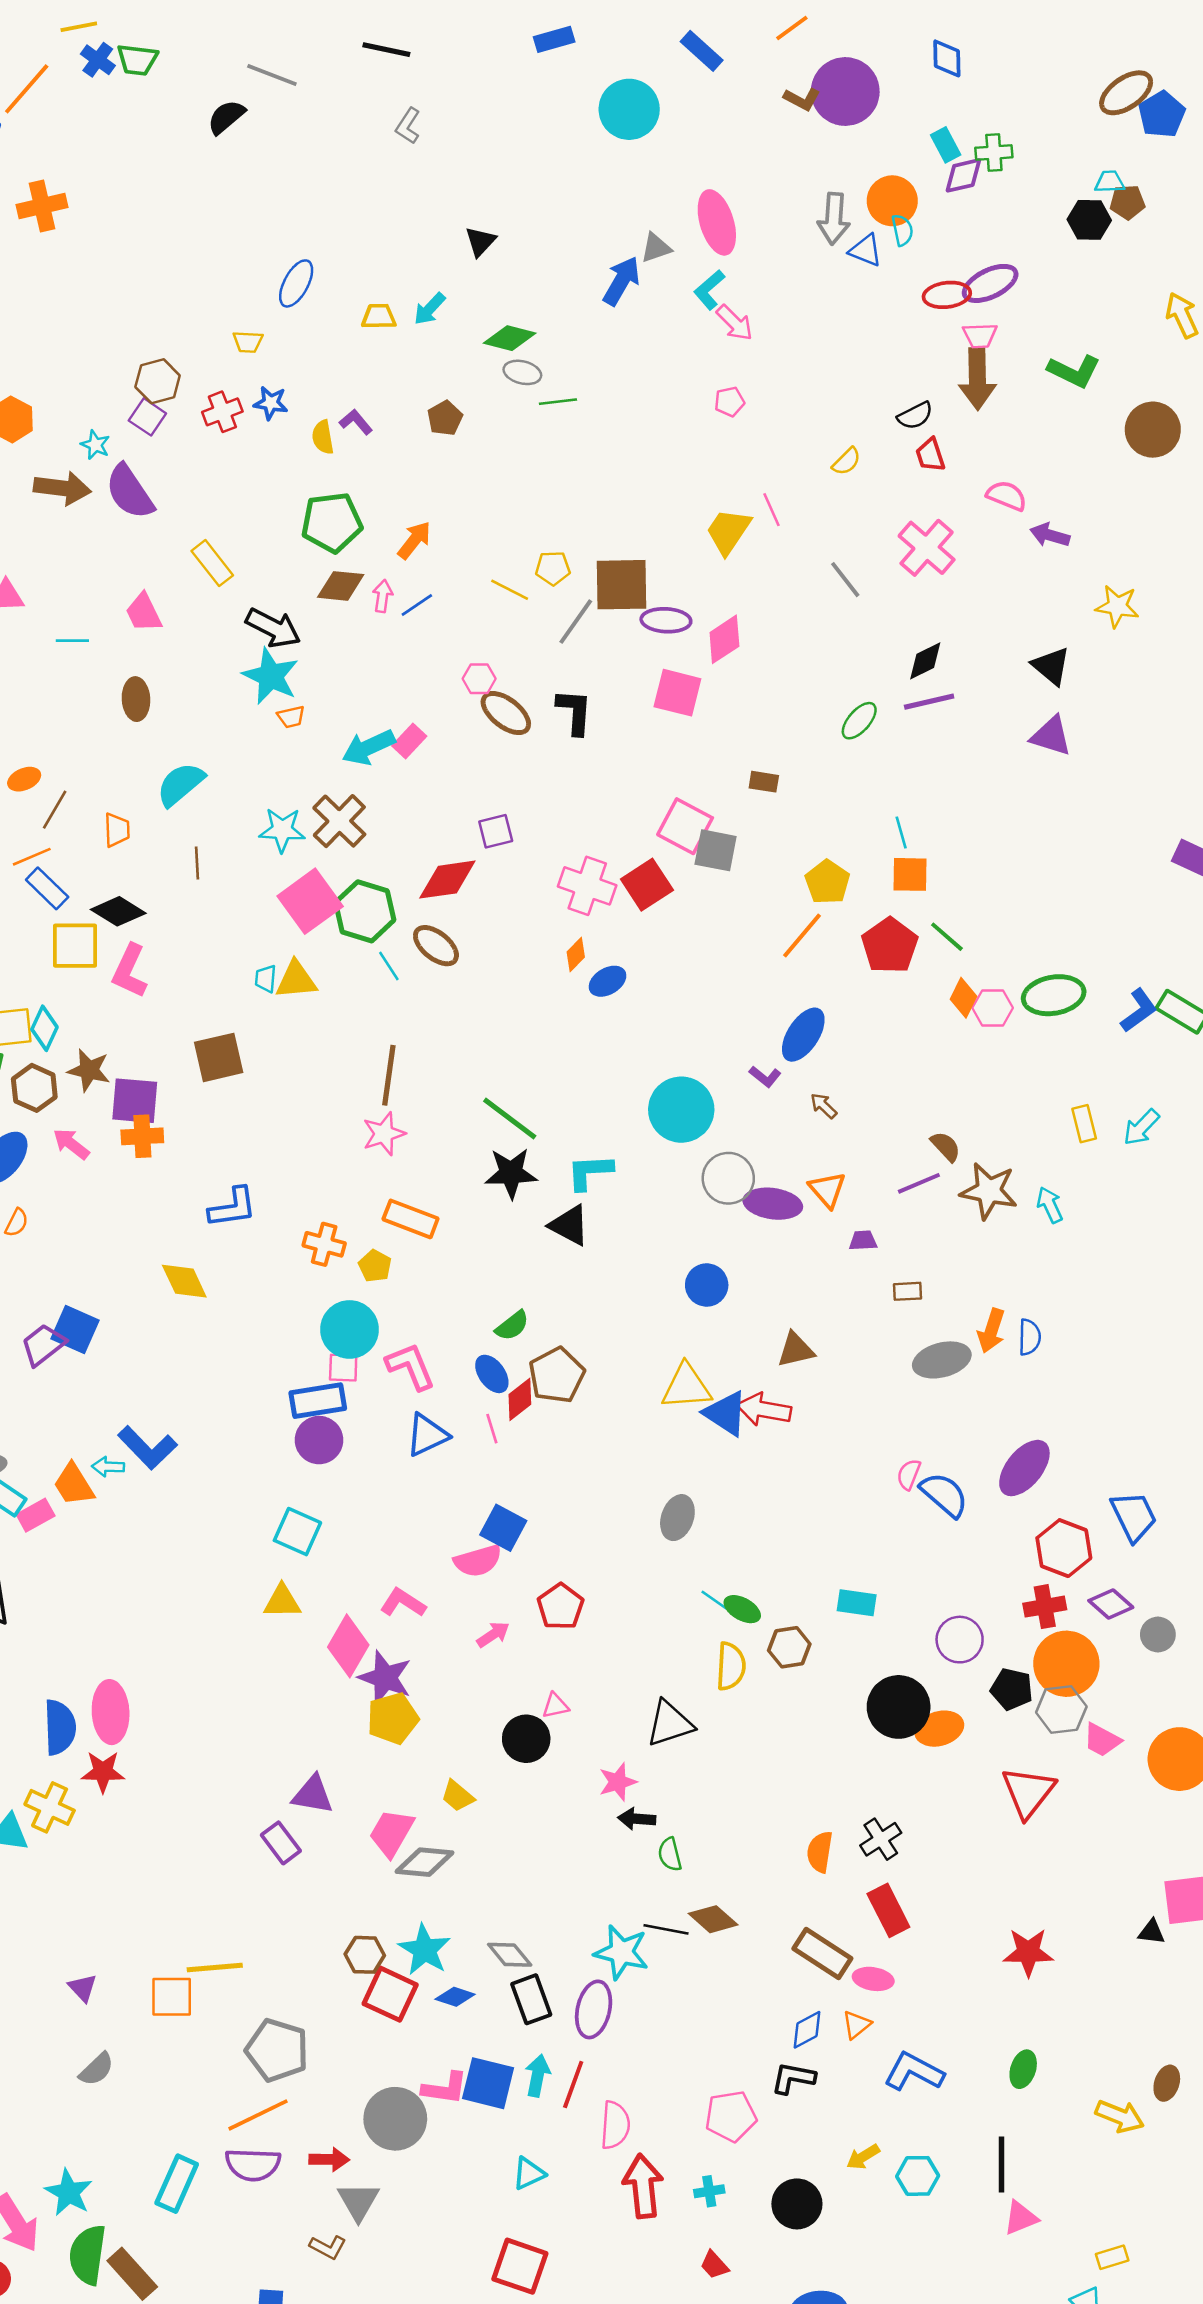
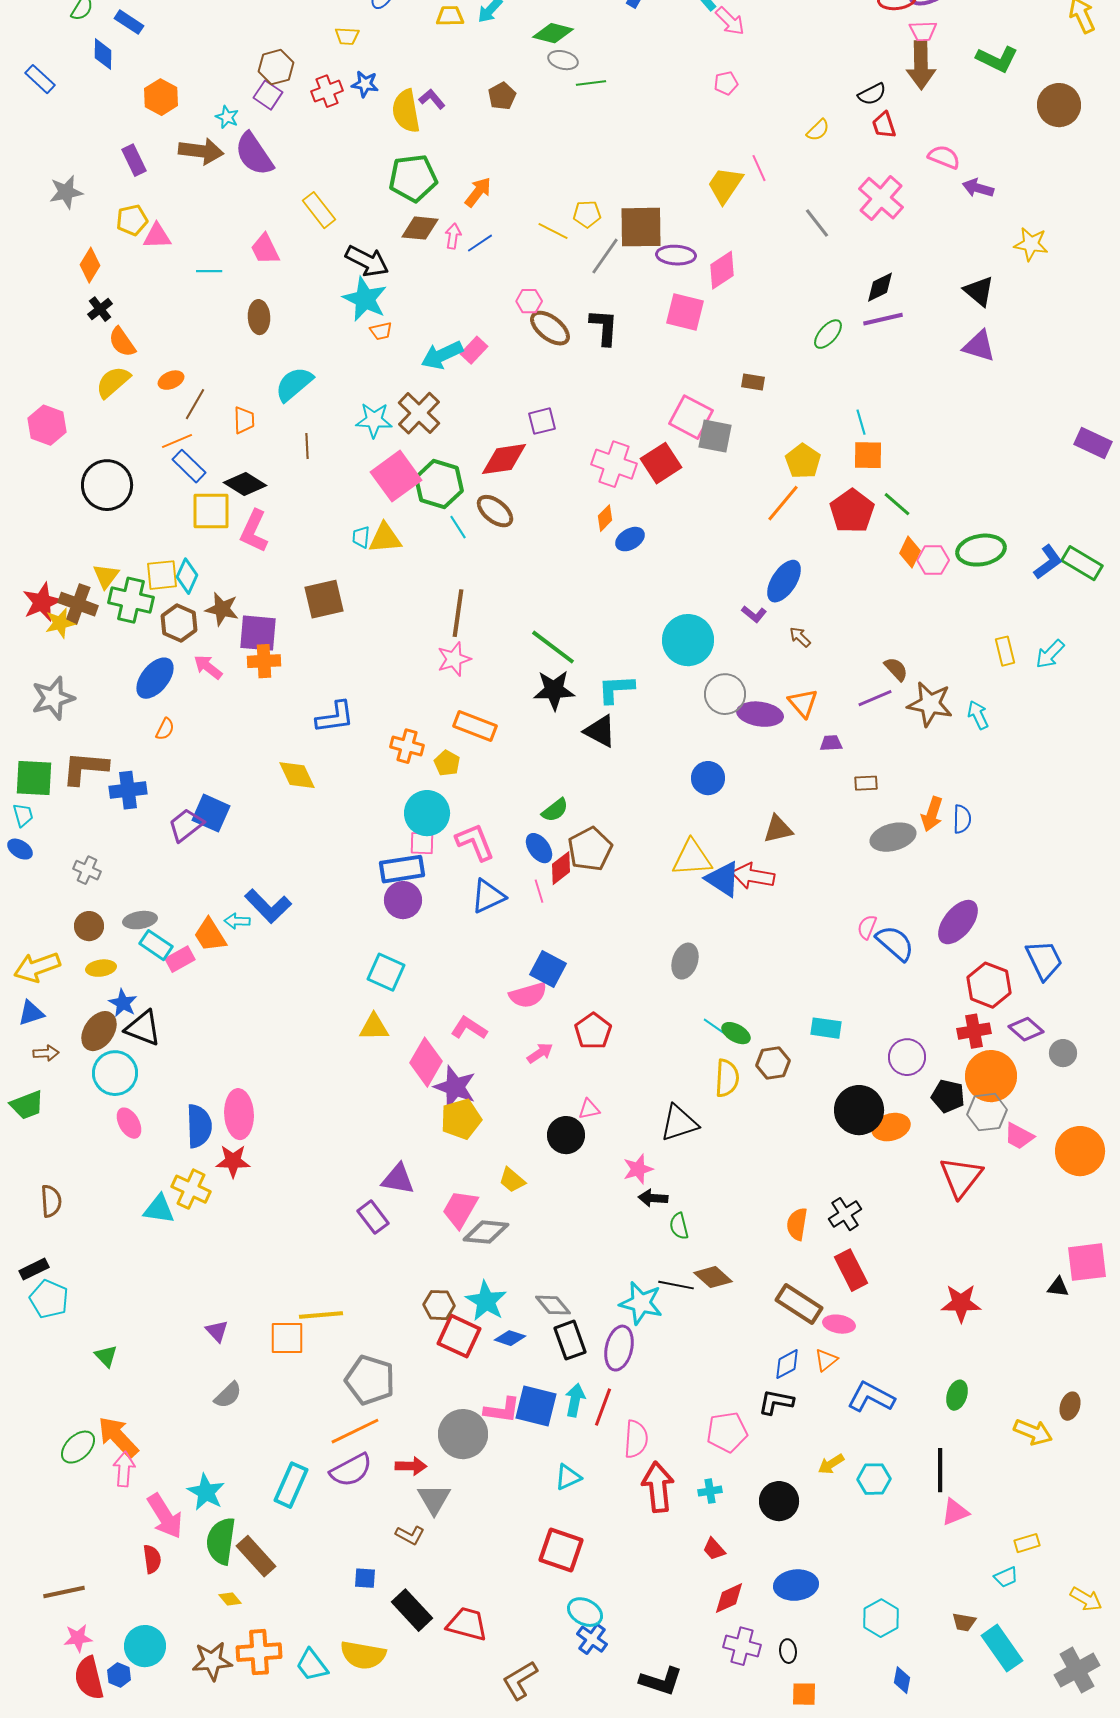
yellow semicircle: (323, 437) -> (406, 111), size x1.6
purple semicircle: (253, 2165) -> (351, 1470), turned -30

